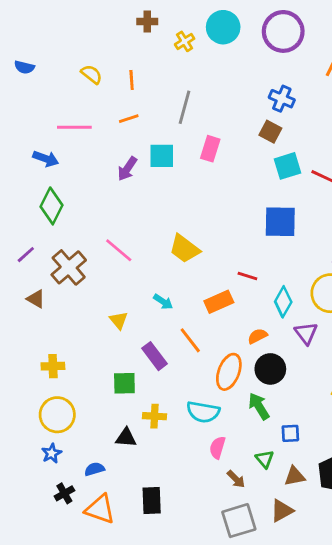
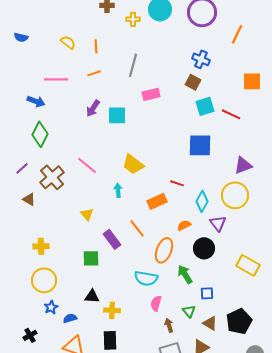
yellow cross: (185, 41) -> (133, 19), turned 32
pink rectangle: (210, 149) -> (151, 94), turned 60
cyan square: (162, 156) -> (117, 115), moved
cyan arrow: (163, 302) -> (118, 190), moved, turned -128
black circle: (270, 369) -> (204, 248), moved
yellow cross: (154, 416) -> (112, 310), moved
blue star: (52, 453) -> (51, 307), moved
brown triangle: (295, 476) -> (210, 323), turned 42
brown arrow: (236, 479) -> (169, 325), turned -152
black cross: (64, 493) -> (30, 335), moved

